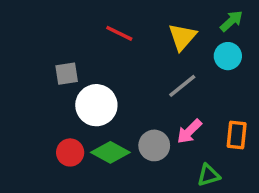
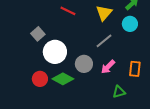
gray square: (67, 74) -> (38, 34), turned -32
gray circle: (154, 145) -> (84, 64), moved

